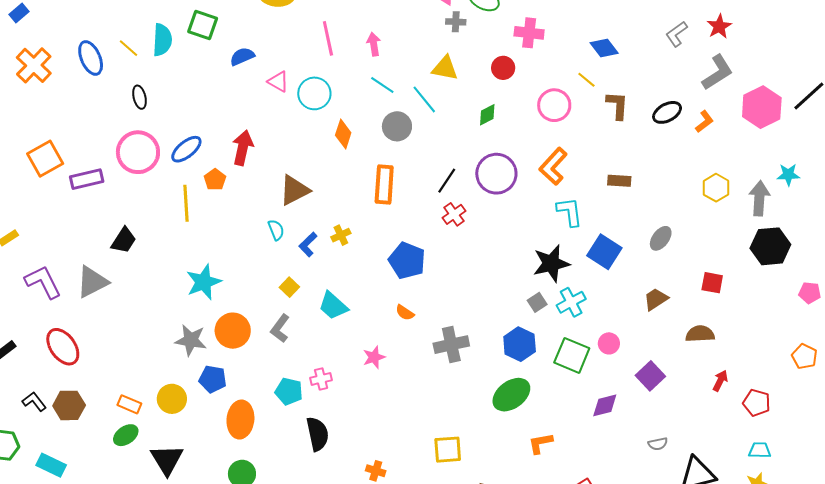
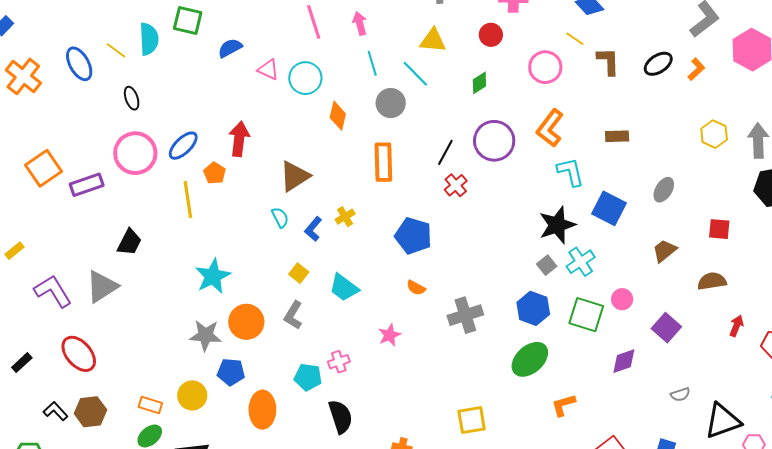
cyan line: (382, 85) -> (372, 63), turned 45

